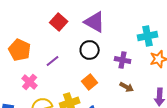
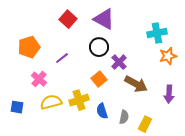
orange pentagon: (20, 50) -> (29, 47), turned 30
purple cross: (123, 60) -> (119, 62), moved, turned 35
brown arrow: (127, 87) -> (136, 84), size x1.6

